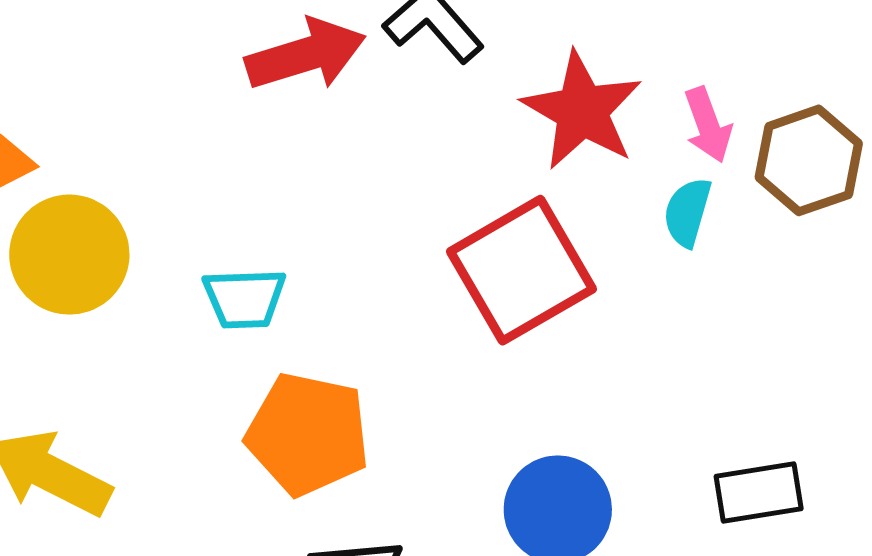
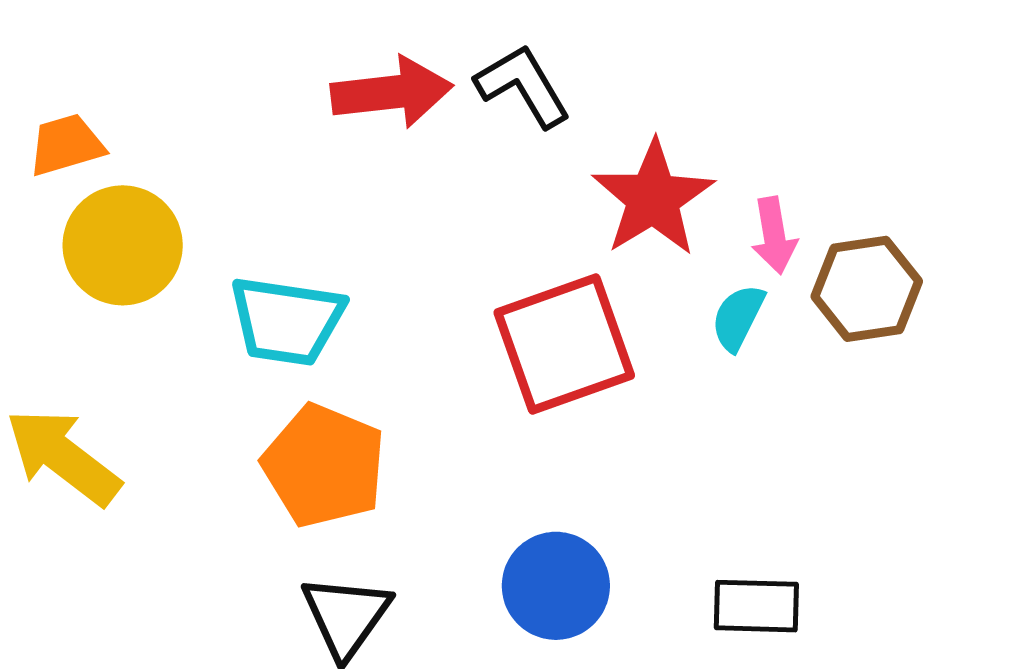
cyan trapezoid: (244, 298) -> (287, 321), size x1.4

